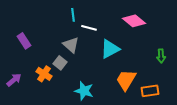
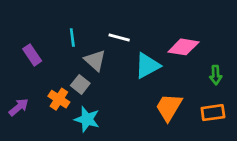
cyan line: (73, 15) -> (72, 38), moved
pink diamond: (134, 21) -> (183, 47), moved, turned -30
cyan star: (84, 91) -> (87, 119), moved
orange rectangle: (150, 91) -> (213, 113), moved

